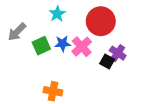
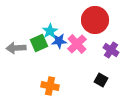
cyan star: (57, 14) -> (50, 31), moved
gray arrow: (17, 32) -> (16, 48), moved, turned 42
black square: (107, 62) -> (101, 80), moved

